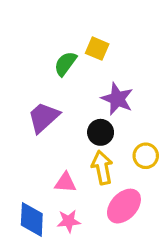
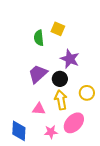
green semicircle: (65, 64) -> (39, 38), turned -42
purple trapezoid: (44, 117) -> (38, 74), moved
pink star: (69, 221) -> (51, 132), moved

